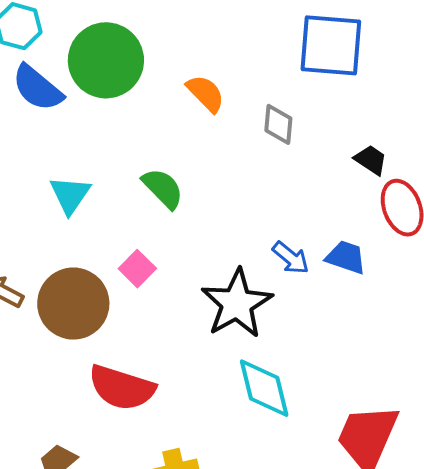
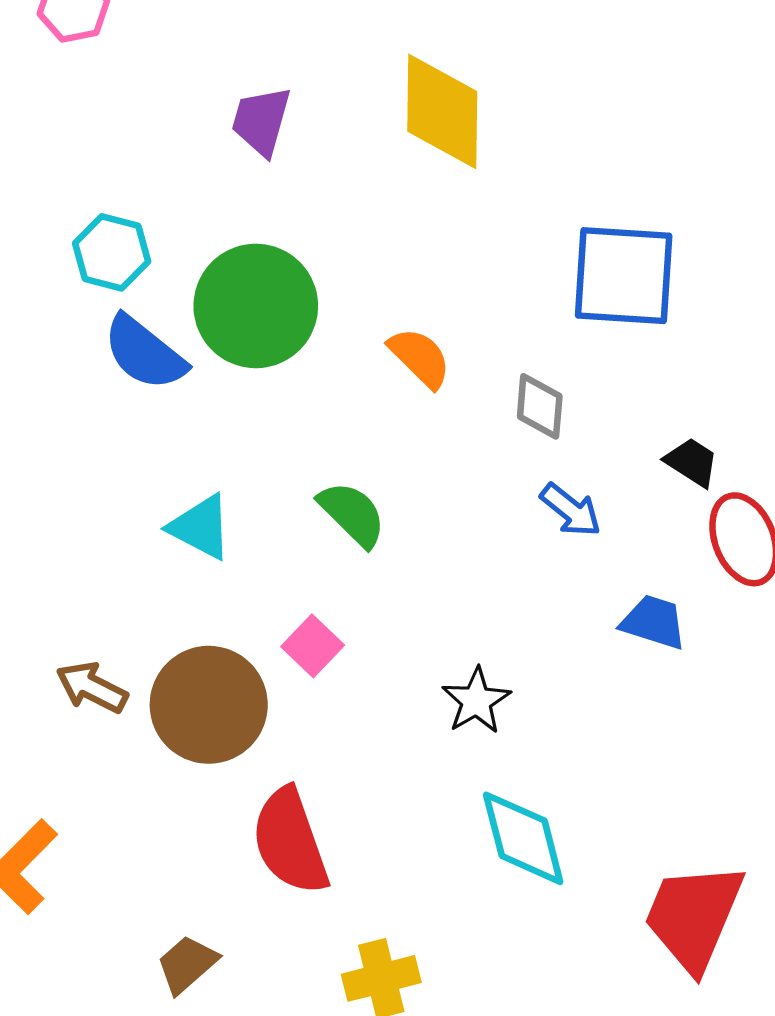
cyan triangle: (70, 195) -> (200, 527), turned -36
blue arrow: (291, 258) -> (571, 510), moved
black star: (237, 304) -> (476, 701), size x0.6
red semicircle: (122, 388) -> (290, 841), turned 54

